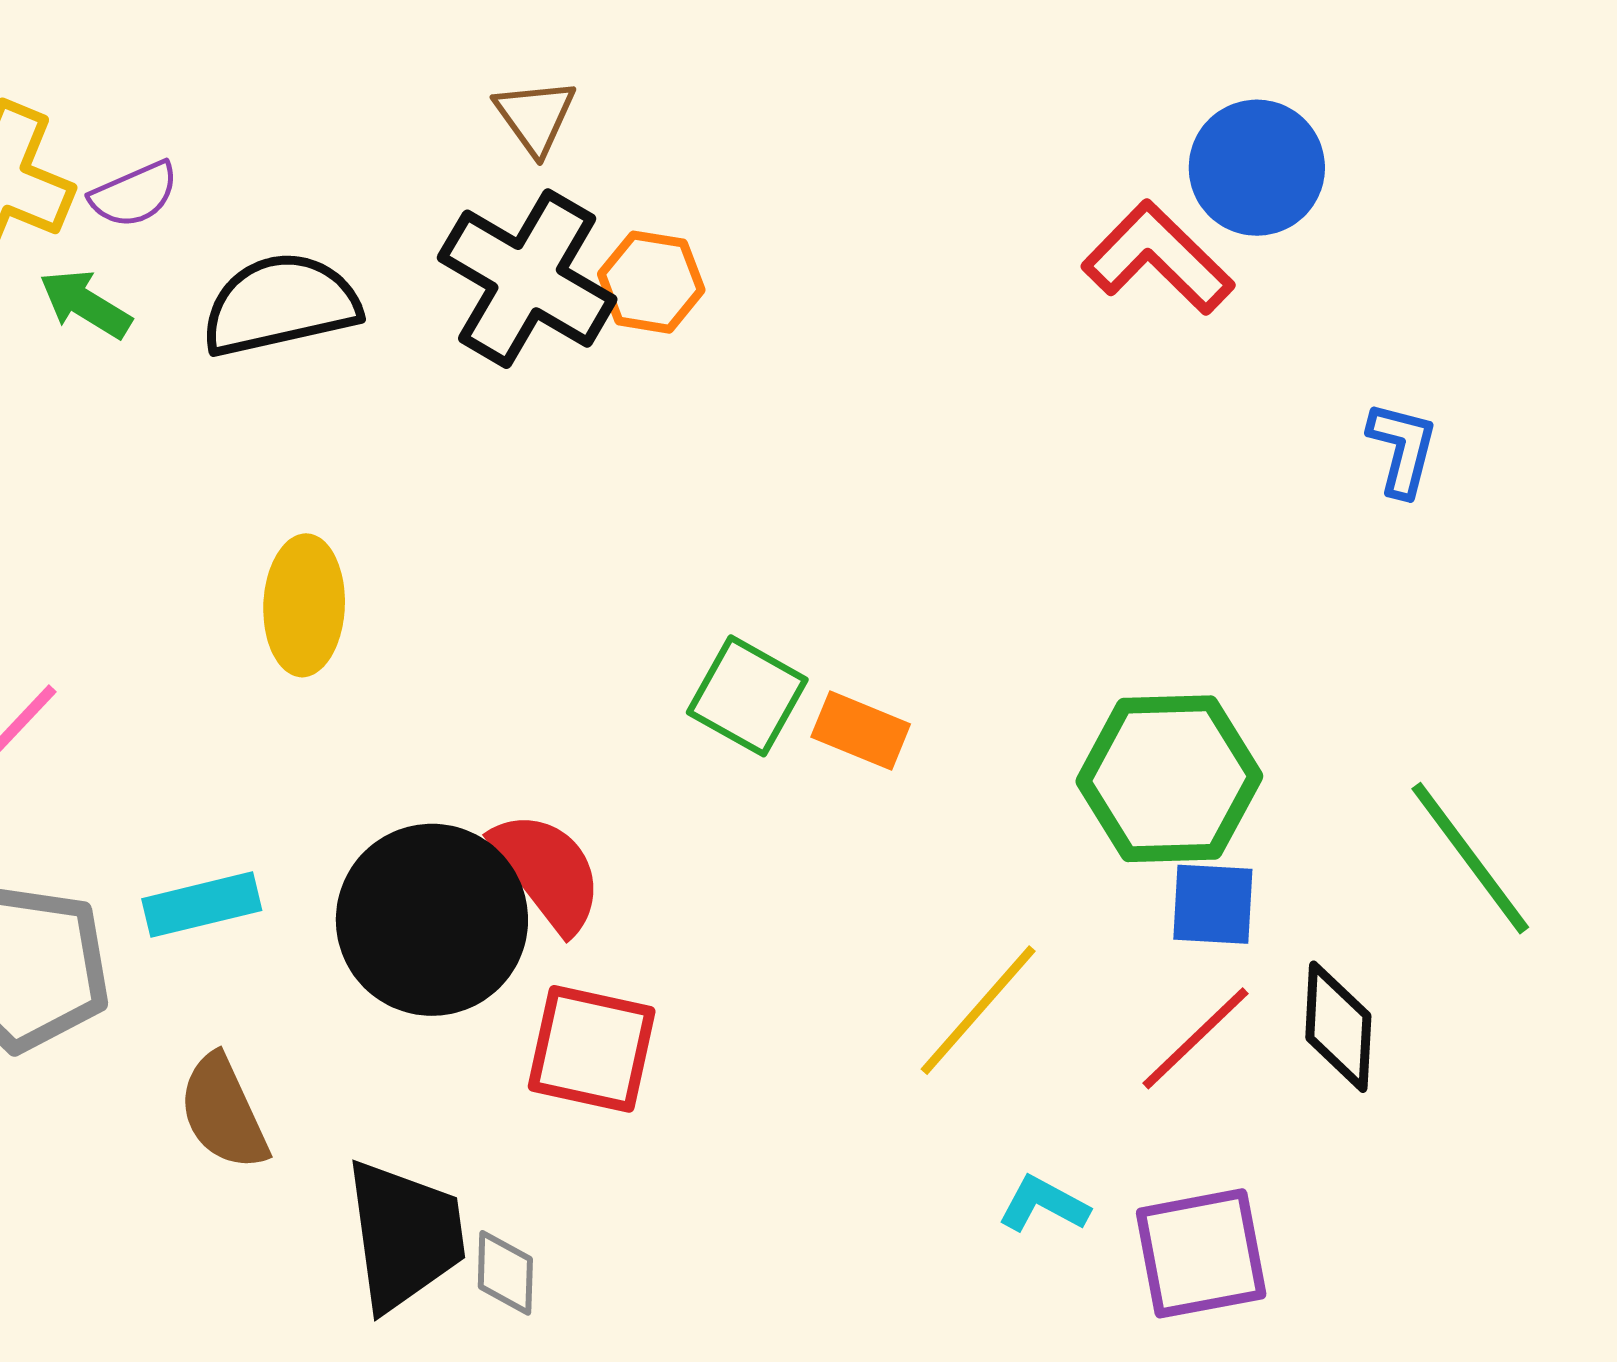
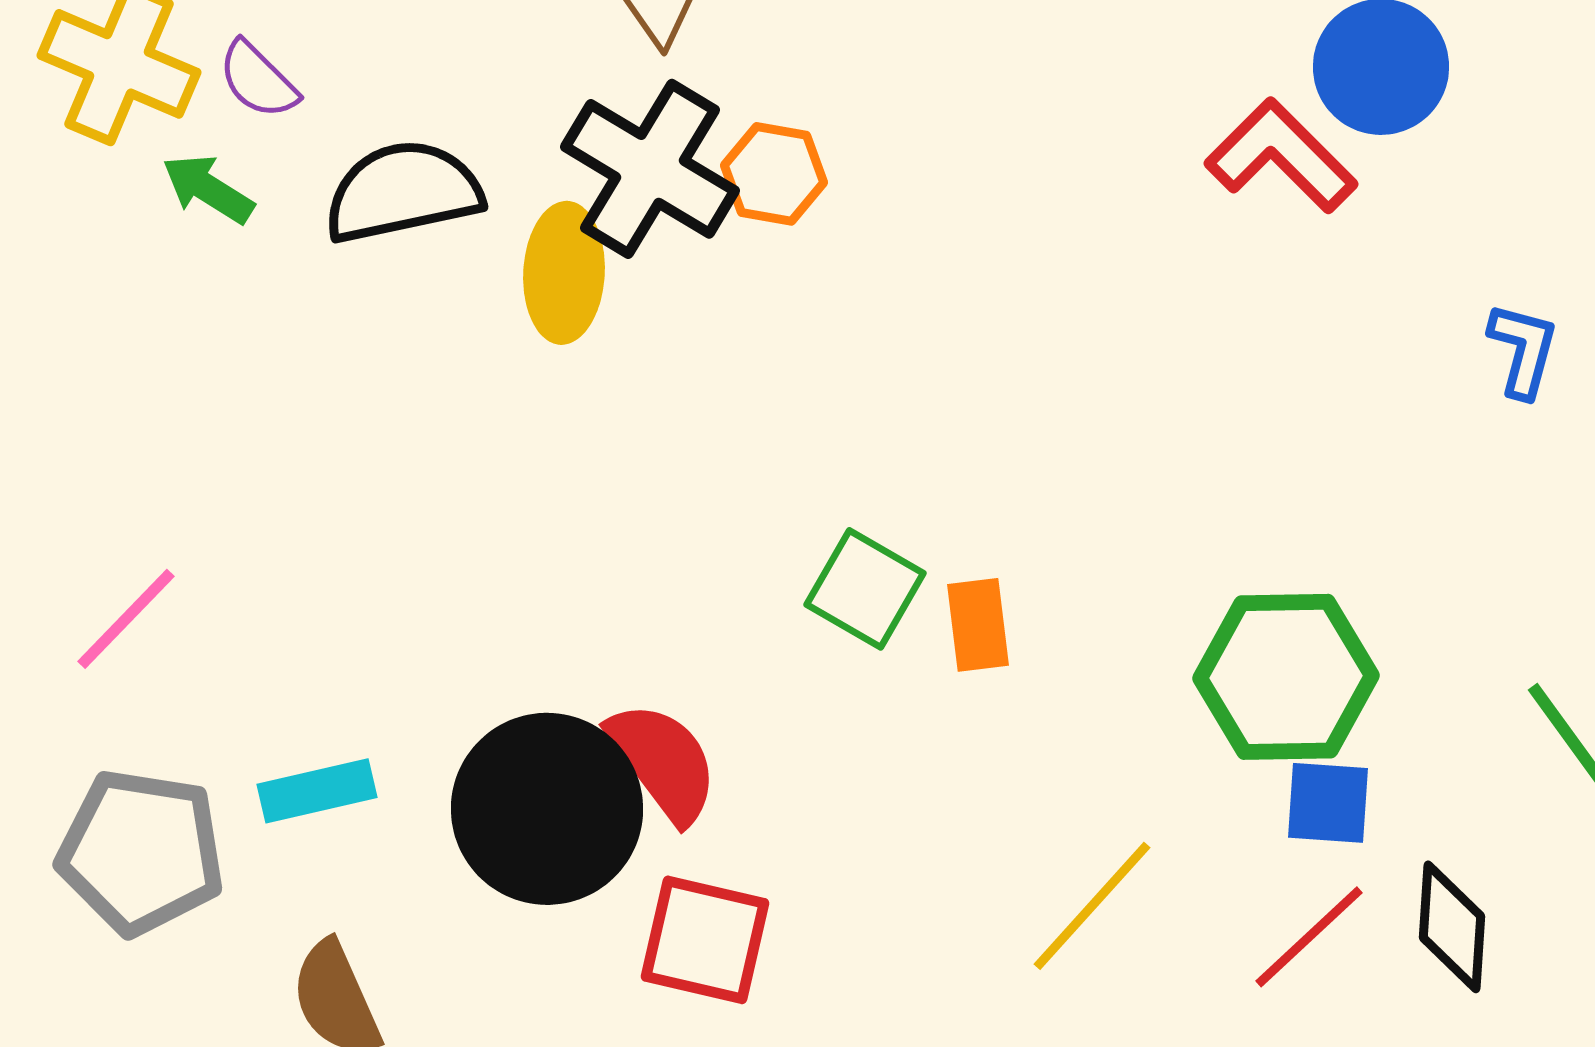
purple semicircle: (134, 194) -> (258, 80), turned 68
yellow ellipse: (304, 605) -> (564, 273), moved
orange rectangle: (861, 731) -> (978, 625), turned 60

